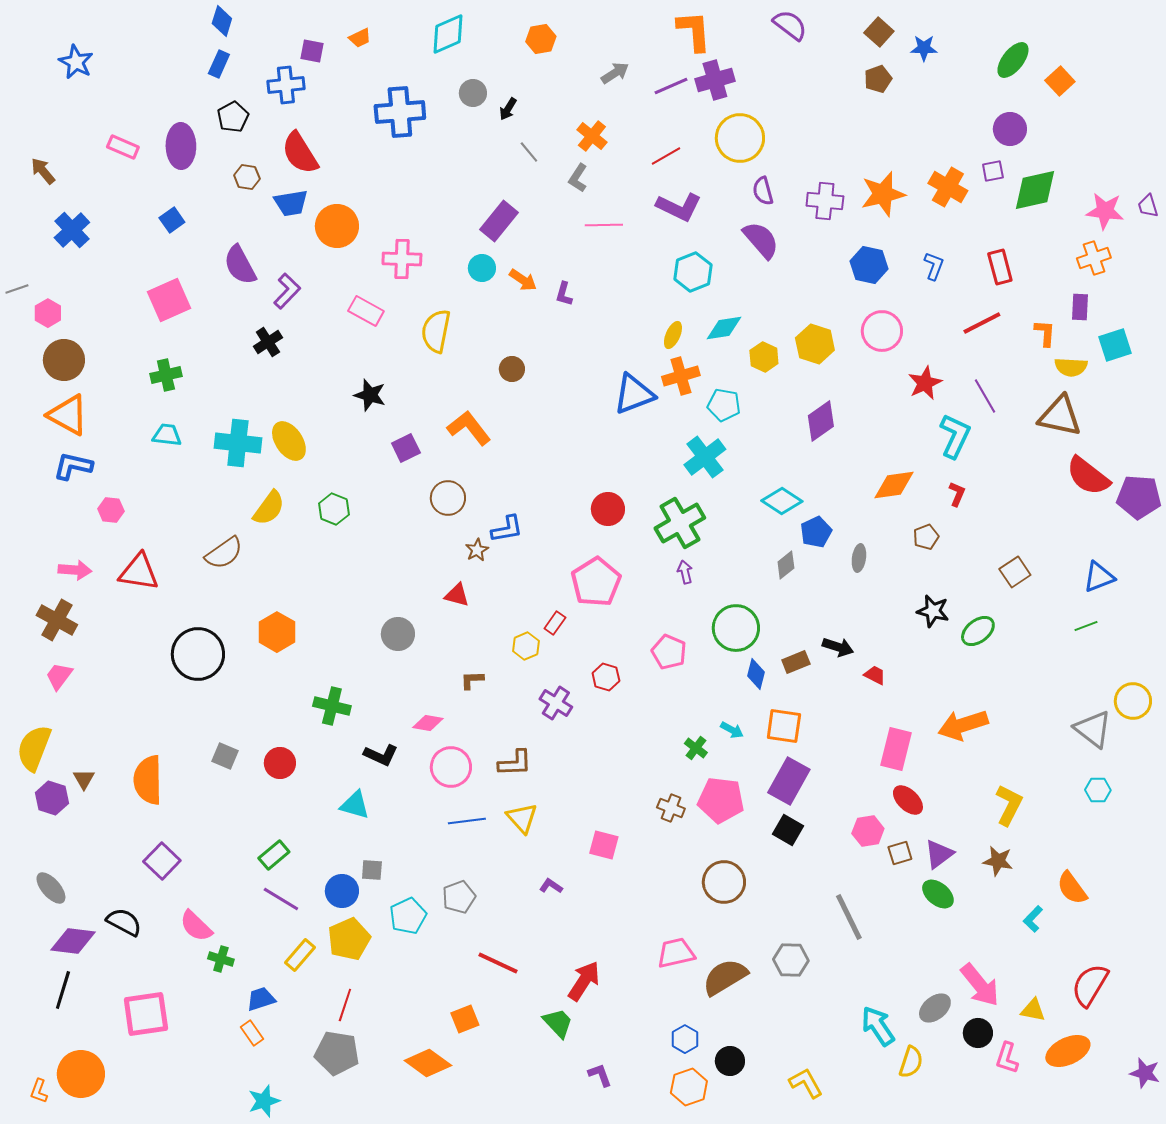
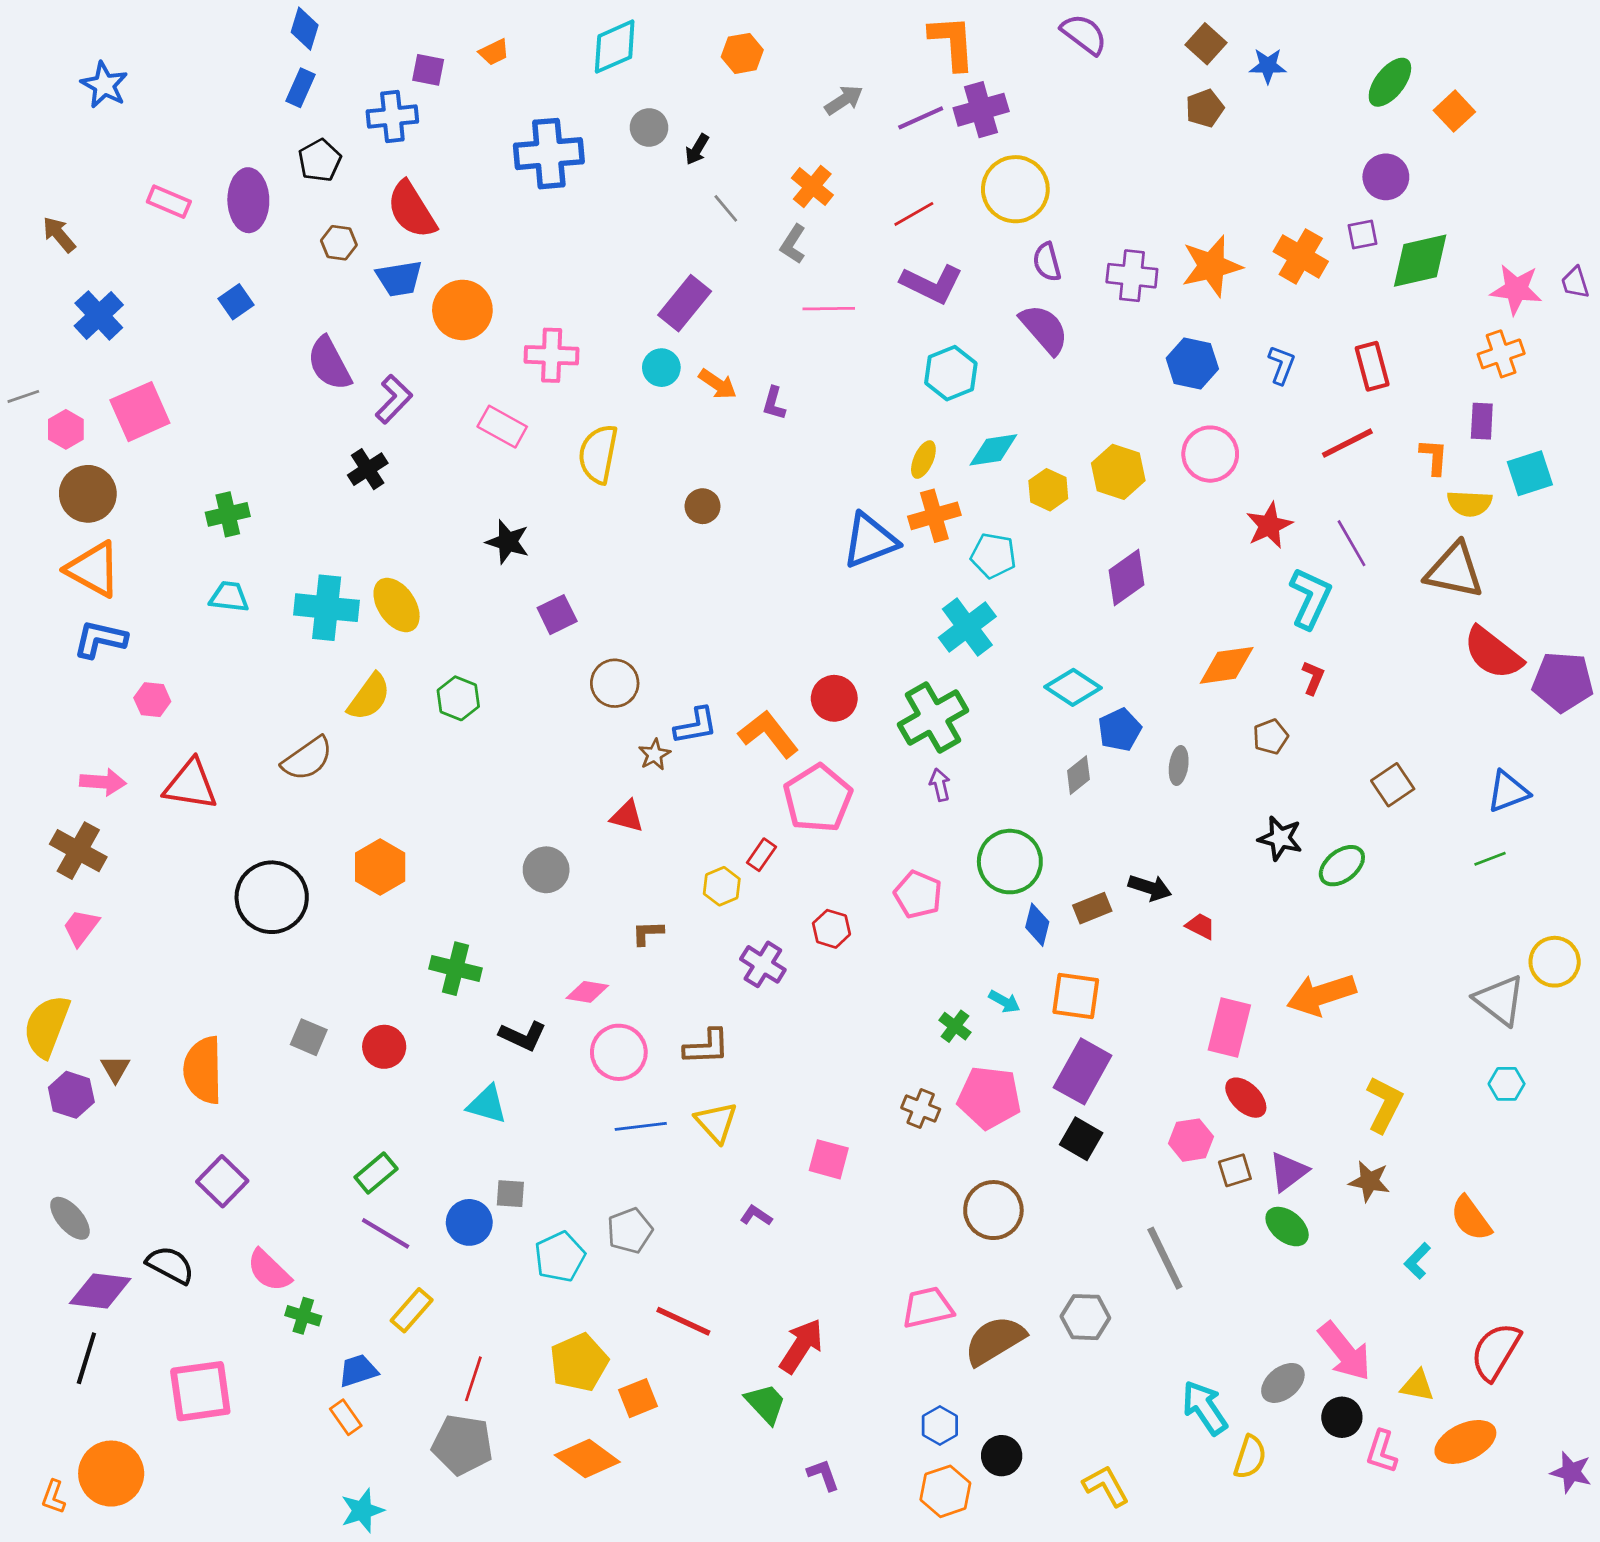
pink square: (169, 300) -> (140, 412), moved
orange L-shape: (469, 428) -> (768, 734), moved
yellow pentagon: (349, 939) -> (579, 1362), moved

